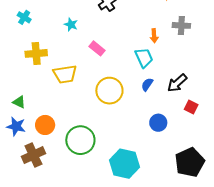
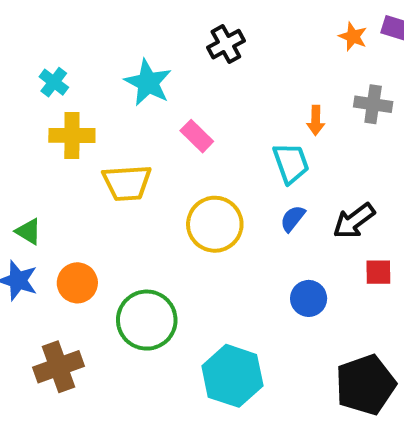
cyan cross: (24, 17) -> (54, 82), moved
cyan star: (71, 25) -> (148, 83), size x1.6
red square: (191, 107) -> (378, 272), turned -32
brown cross: (33, 155) -> (58, 367), moved

